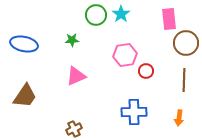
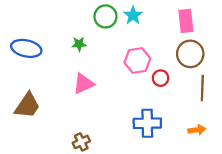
brown circle: (186, 43) -> (190, 54), moved
orange arrow: (179, 118) -> (197, 130), turned -105

